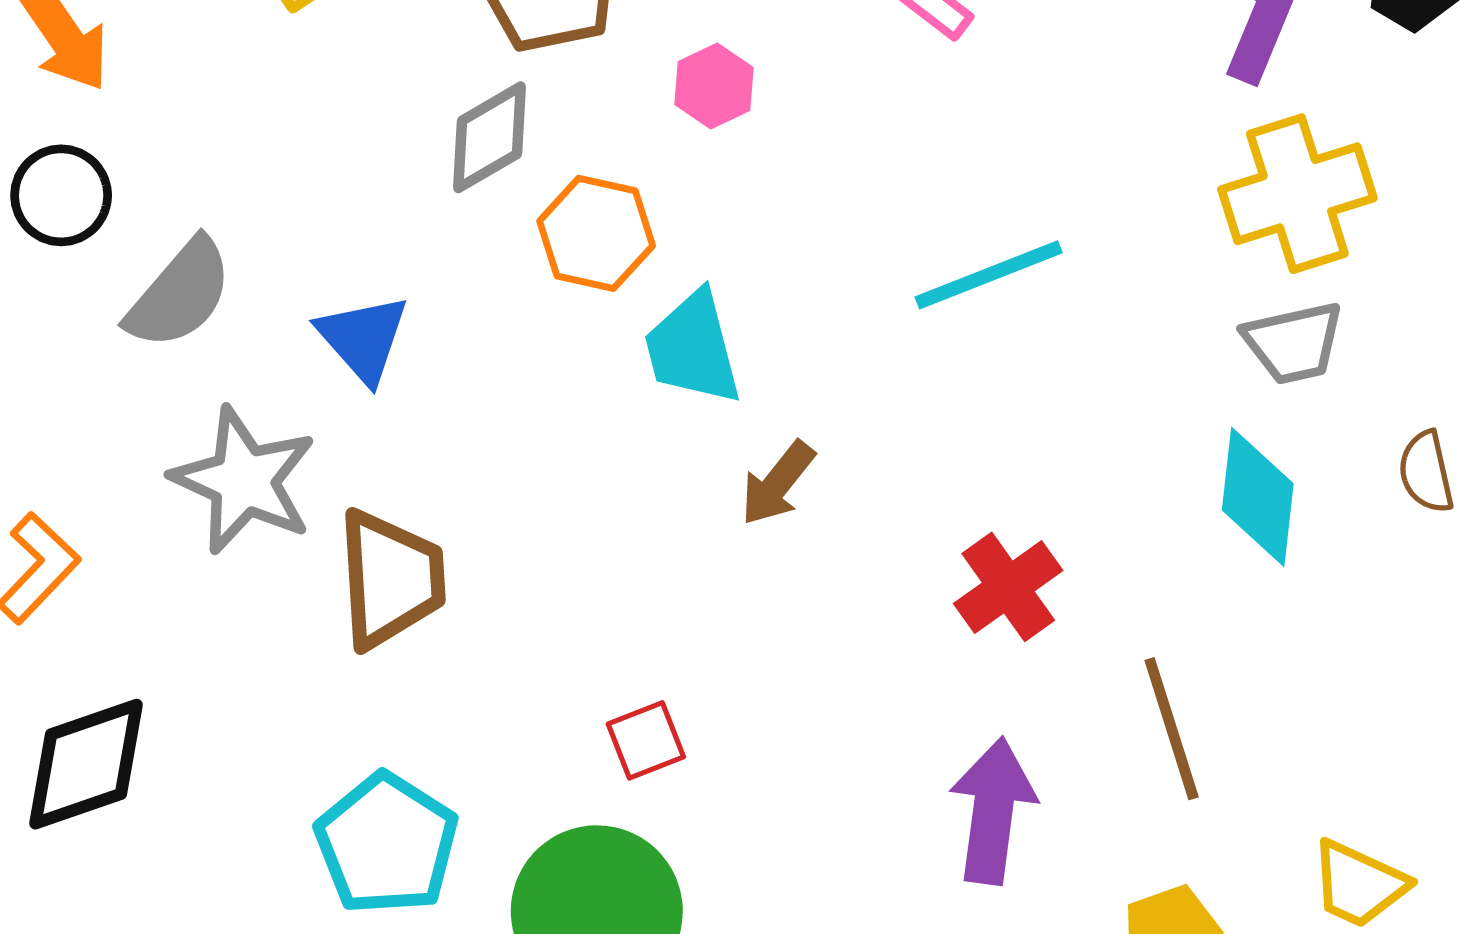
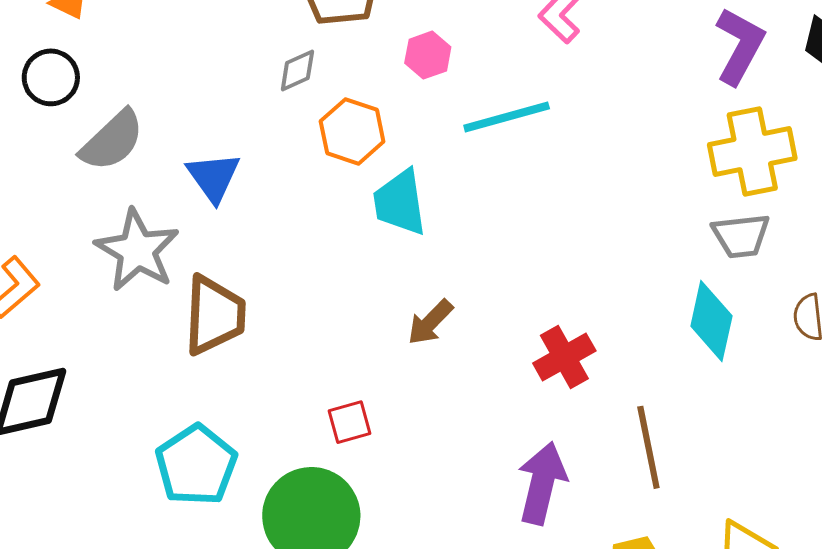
gray diamond: (490, 137) -> (297, 70), size x0.7
cyan line: (989, 275) -> (507, 117), moved
brown arrow: (777, 483) -> (430, 322), moved

